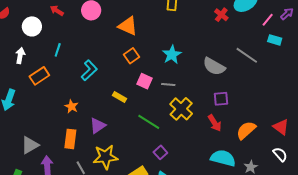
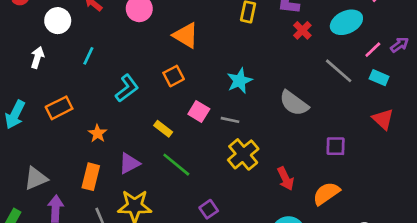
red cross: (221, 15) -> (302, 30), moved
gray line: (247, 55) -> (339, 71), moved
orange square: (131, 56) -> (174, 76), moved
orange rectangle: (39, 76) -> (59, 108), moved
purple square: (221, 99) -> (336, 146), moved
green line: (149, 122) -> (176, 165), moved
red triangle: (281, 127) -> (383, 119), moved

